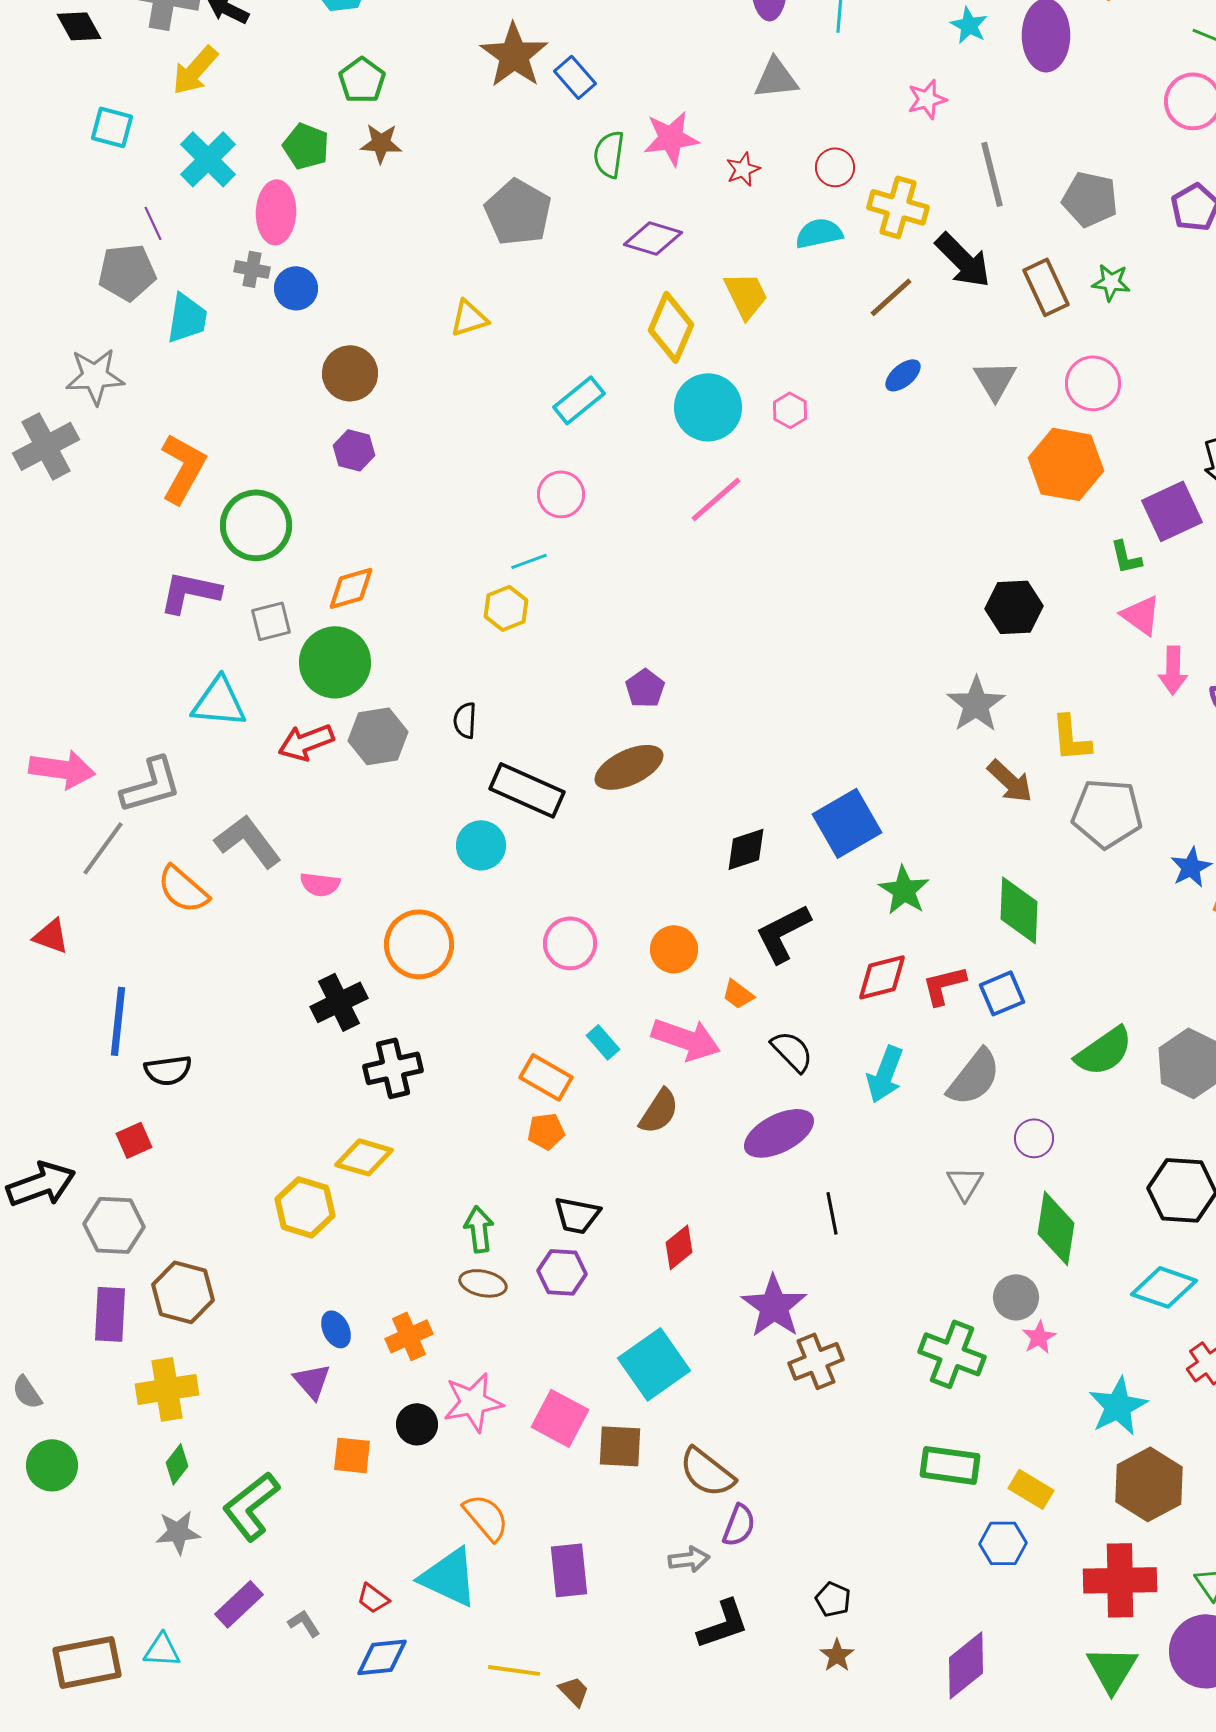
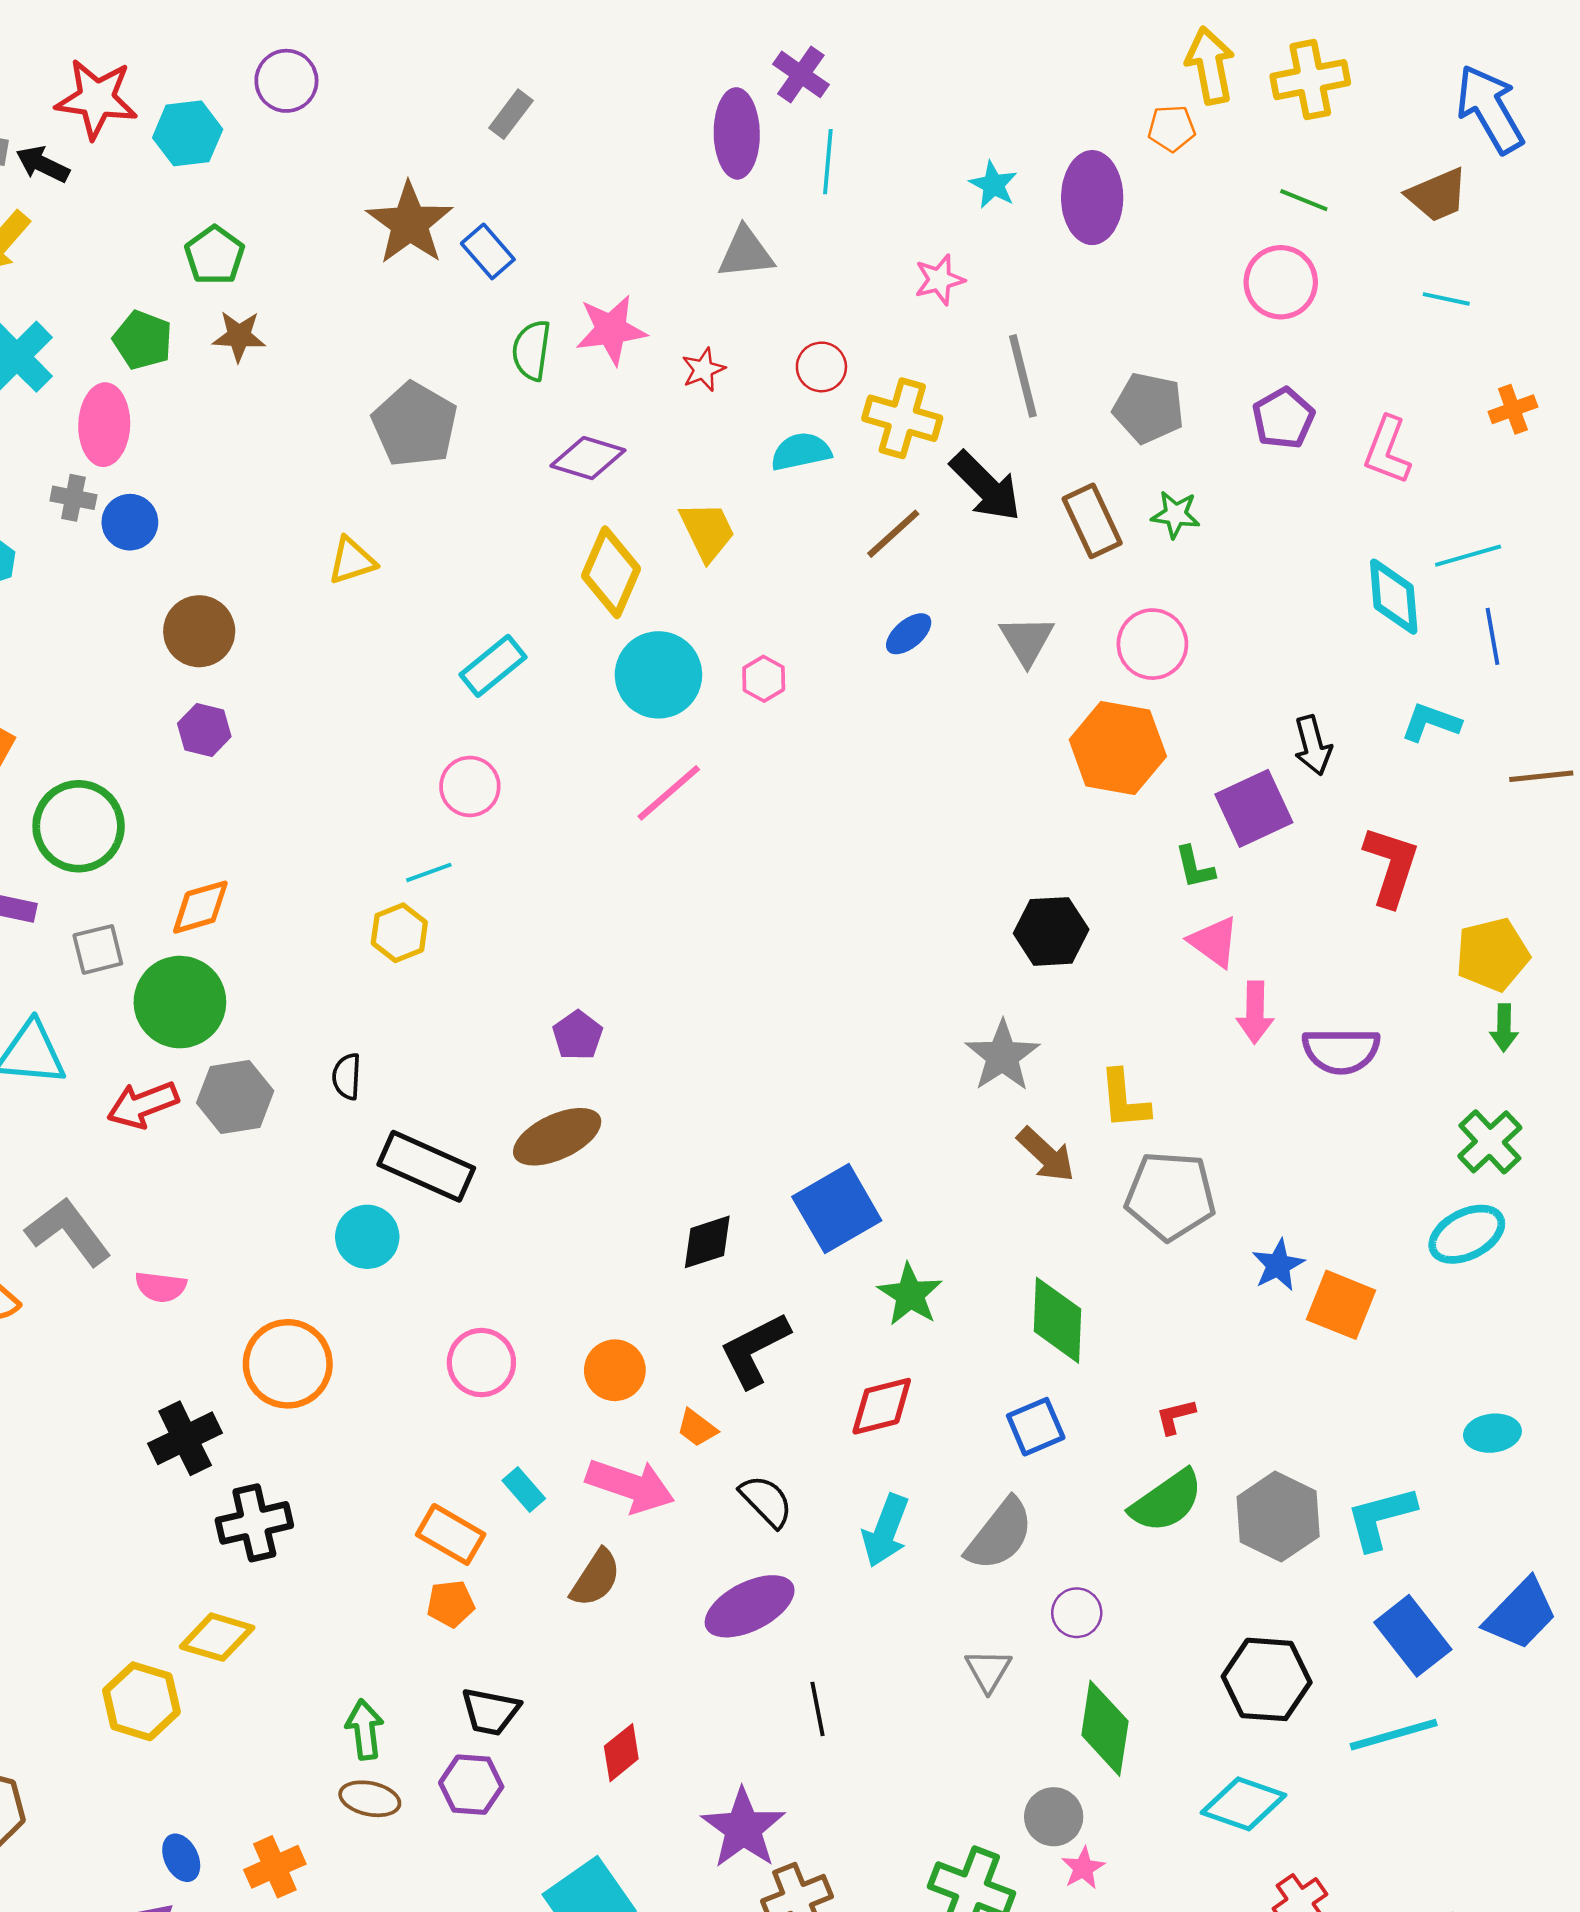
red L-shape: (944, 985) -> (1176, 1416), moved, size x0.7

